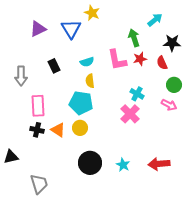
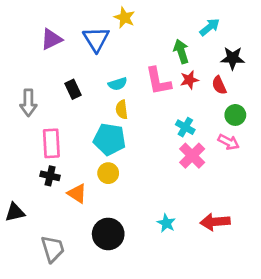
pink cross: (130, 114) -> (192, 156), moved
orange triangle: (58, 130) -> (77, 193), moved
black circle: (90, 163) -> (108, 234), moved

